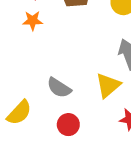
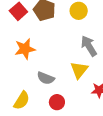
orange star: (33, 21) -> (25, 49), moved, size x1.5

